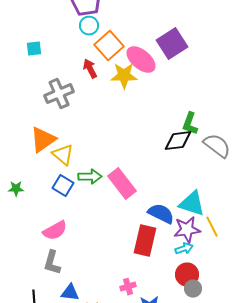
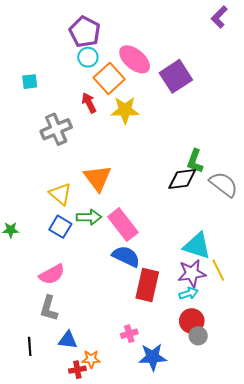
pink ellipse: (141, 60) -> (135, 59), moved
orange triangle: (43, 140) -> (97, 178), moved, turned -32
blue semicircle: (161, 214) -> (126, 256), moved

